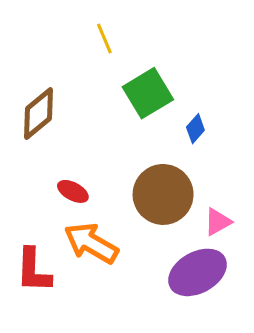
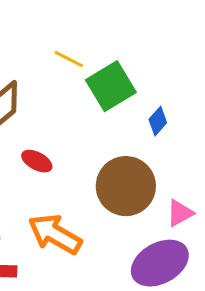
yellow line: (104, 38) -> (69, 59), moved, turned -40
red ellipse: (73, 191) -> (37, 161), moved

